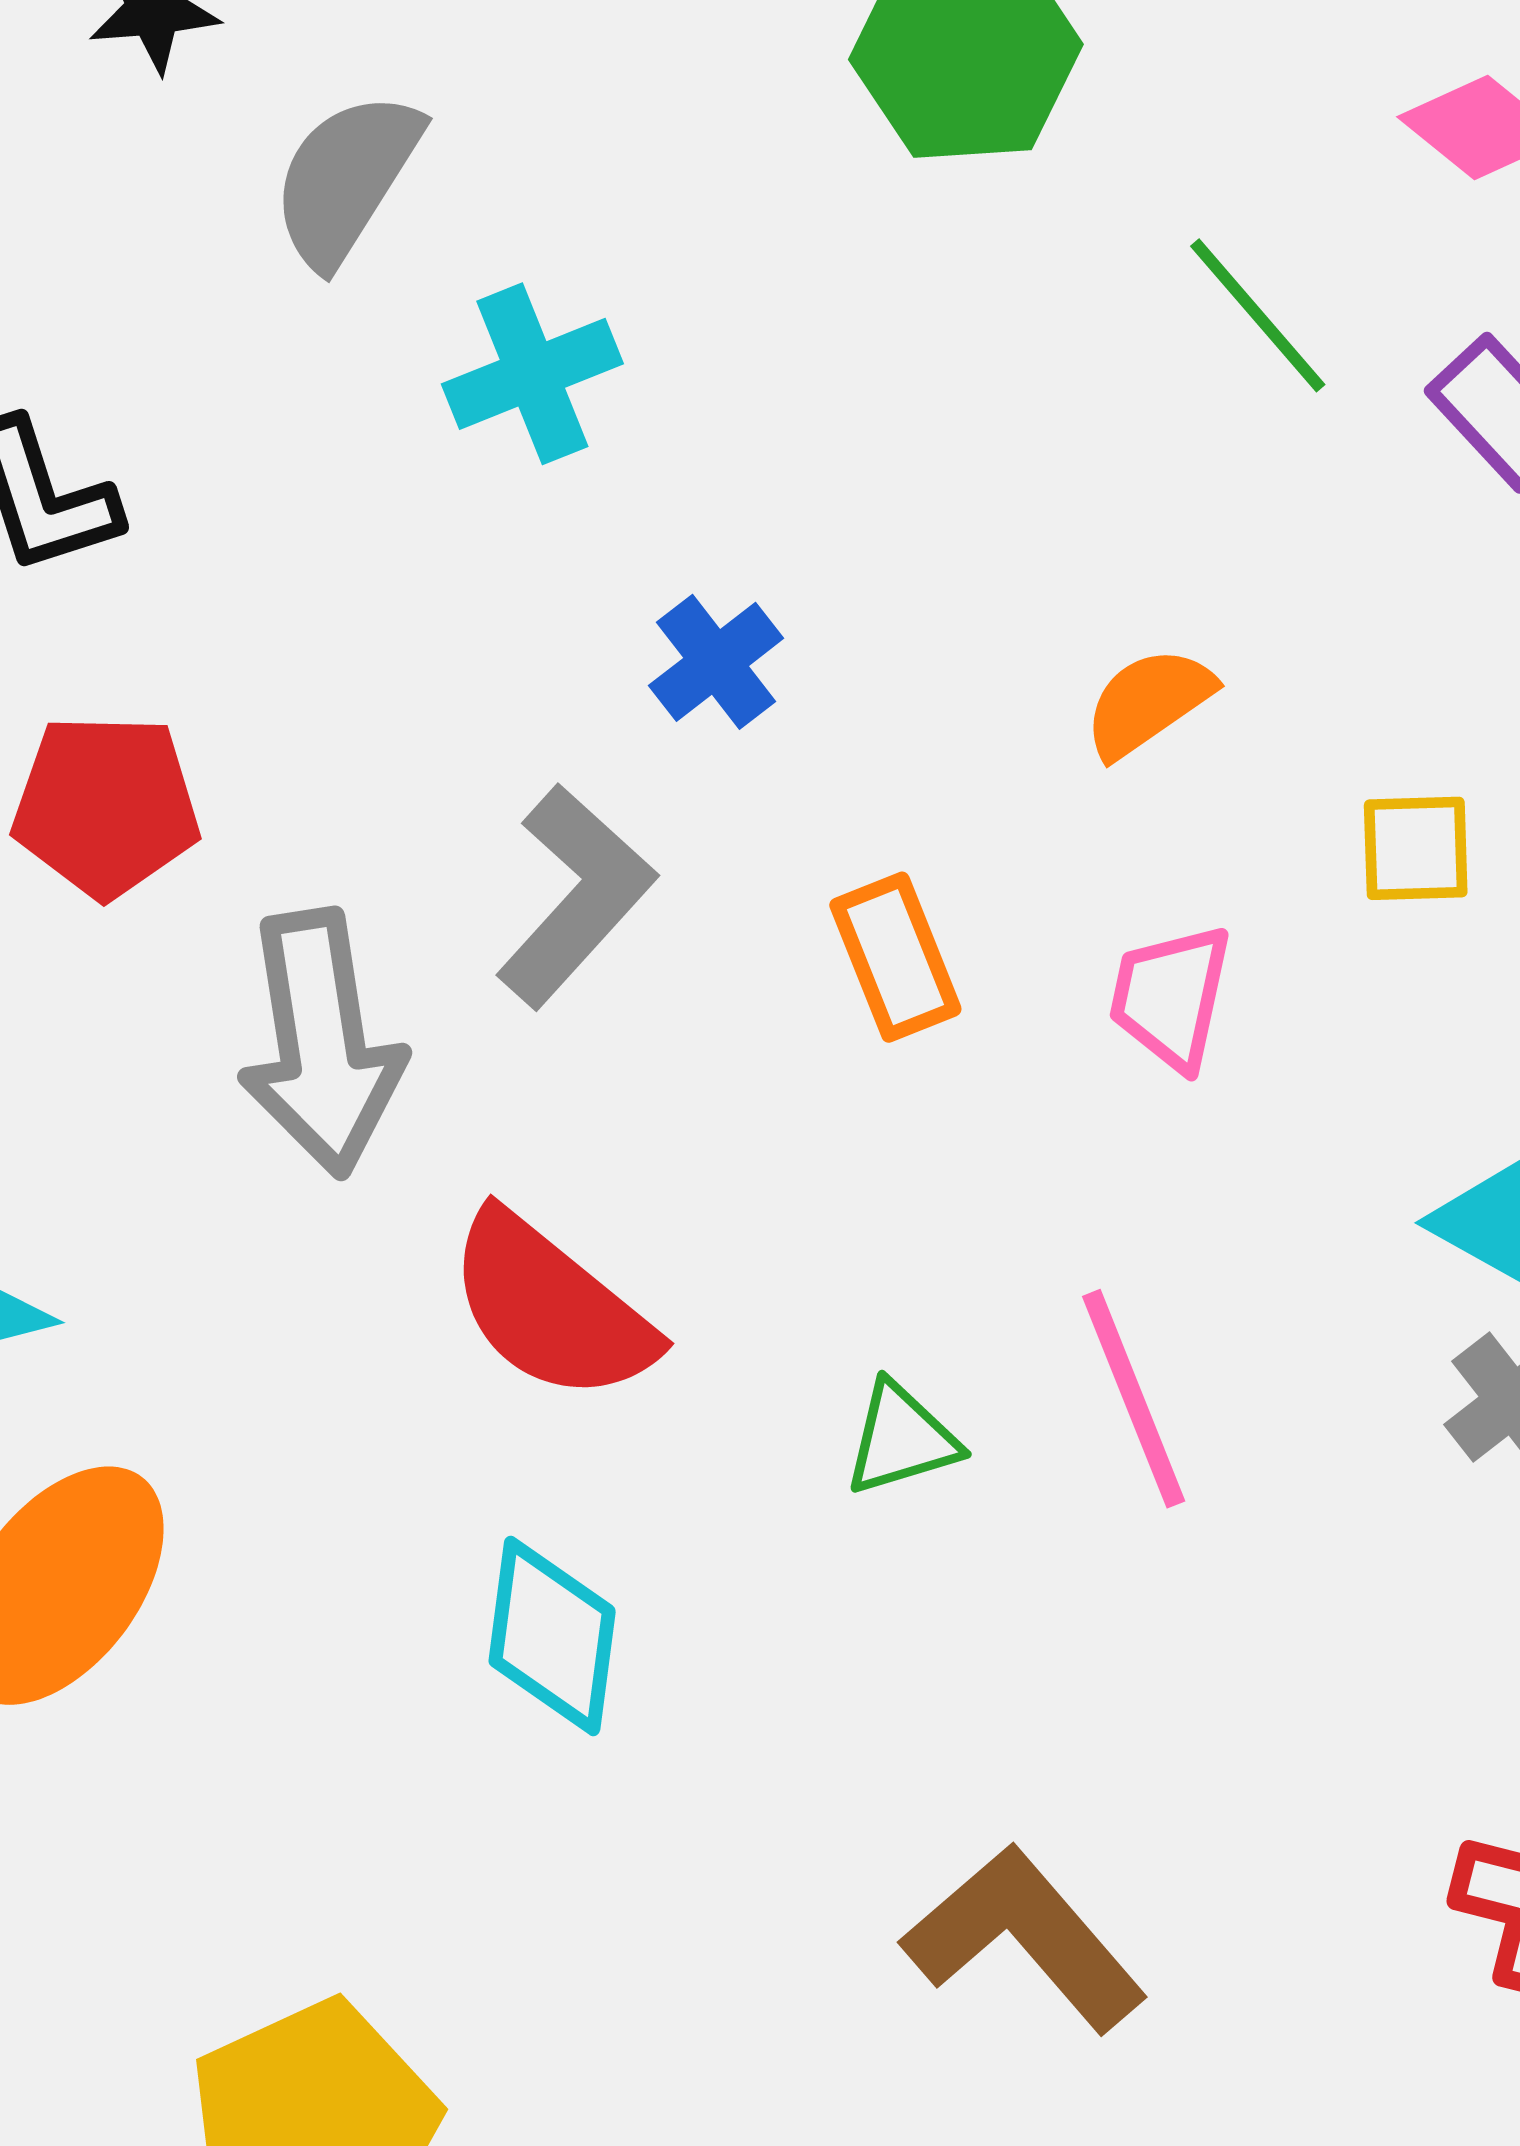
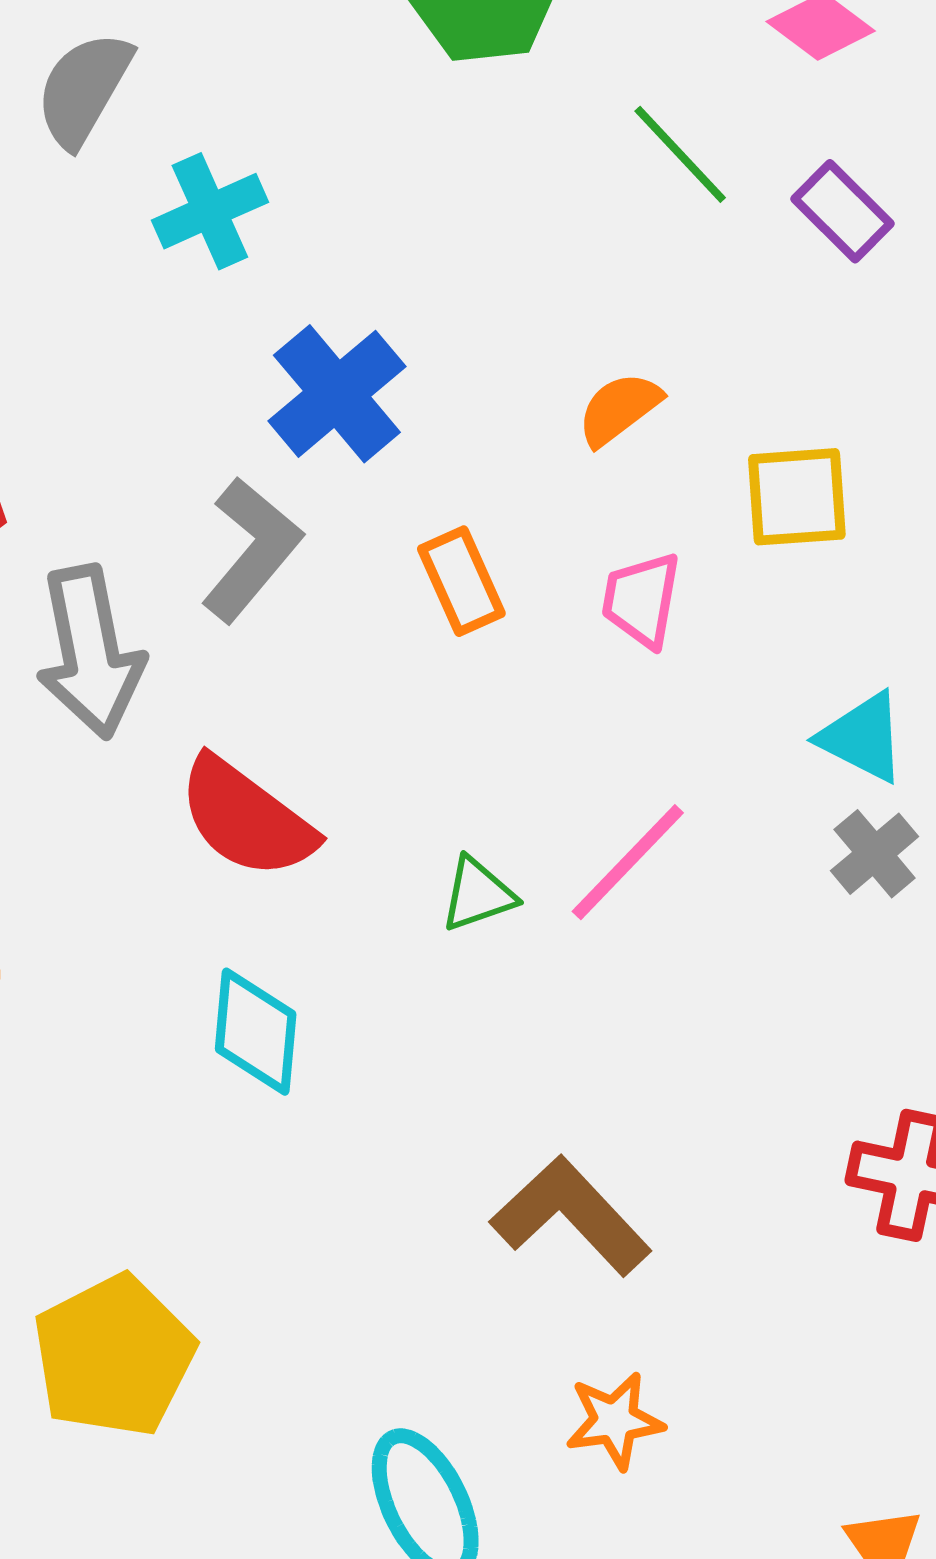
blue cross: (716, 662) -> (337, 394), size x1.6
yellow square: (1416, 848) -> (797, 497), size x1.4
pink line: (1134, 1399) -> (628, 862), turned 68

